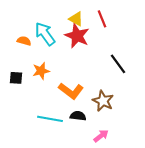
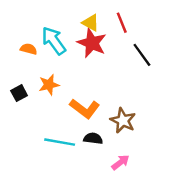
black line: (118, 64) -> (142, 55), moved
black square: (16, 78) -> (19, 93), turned -32

